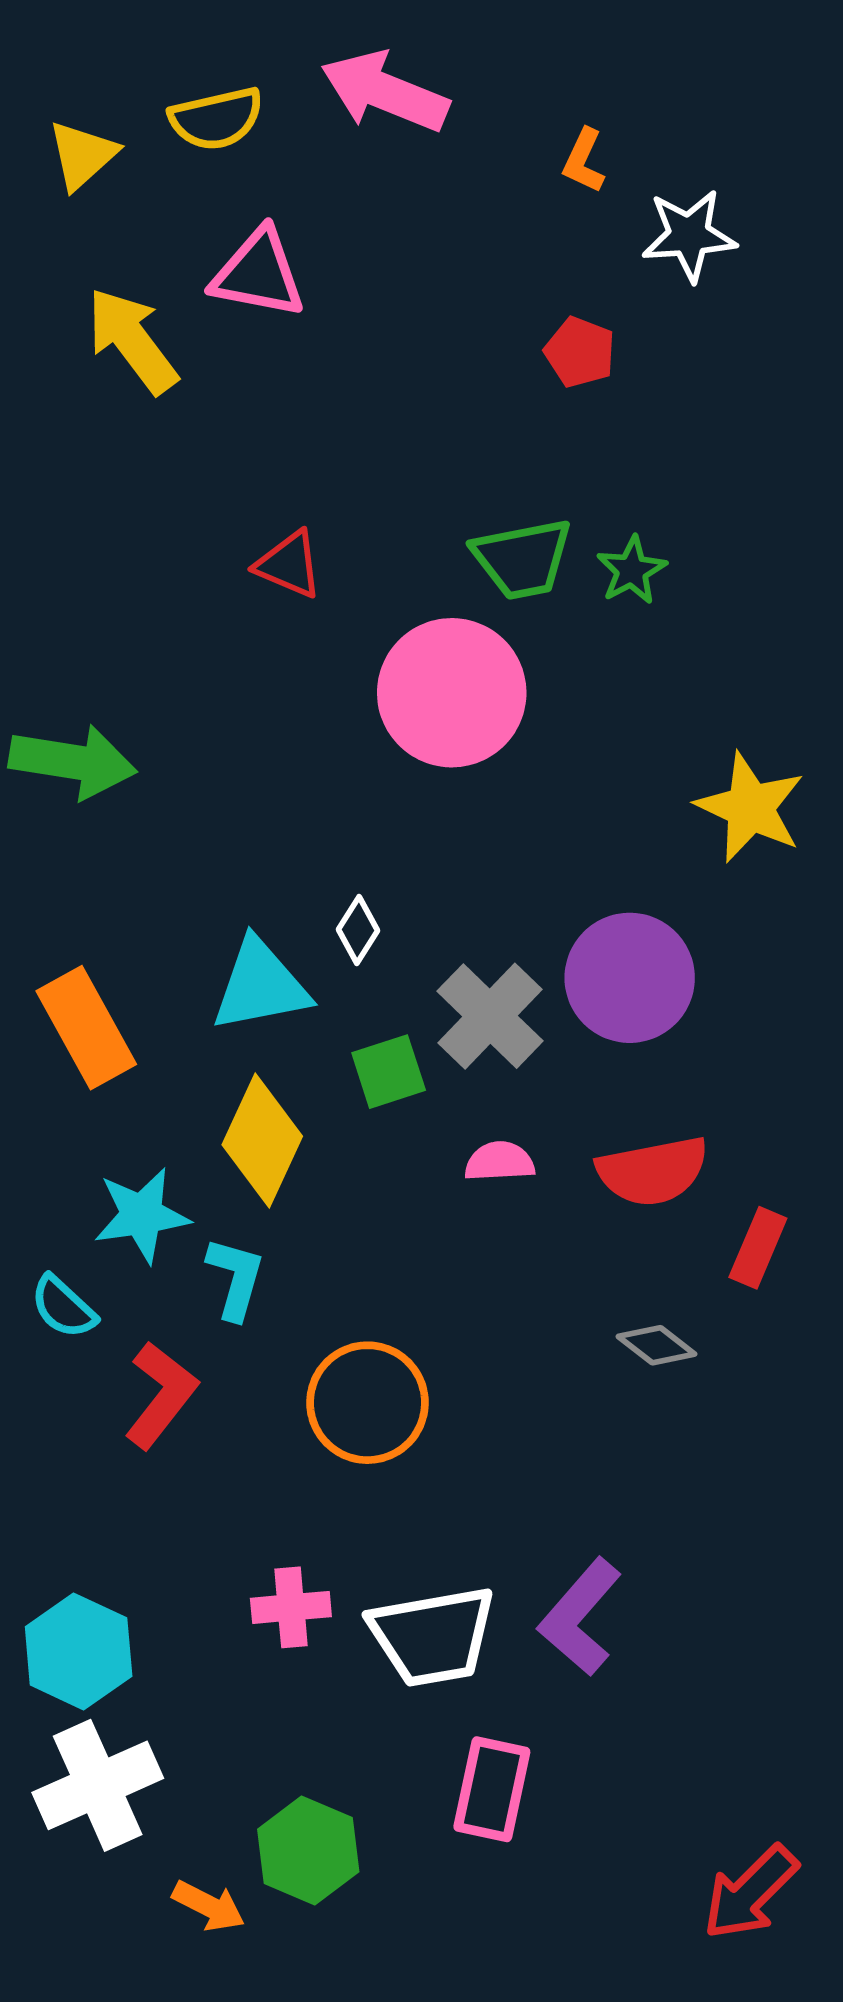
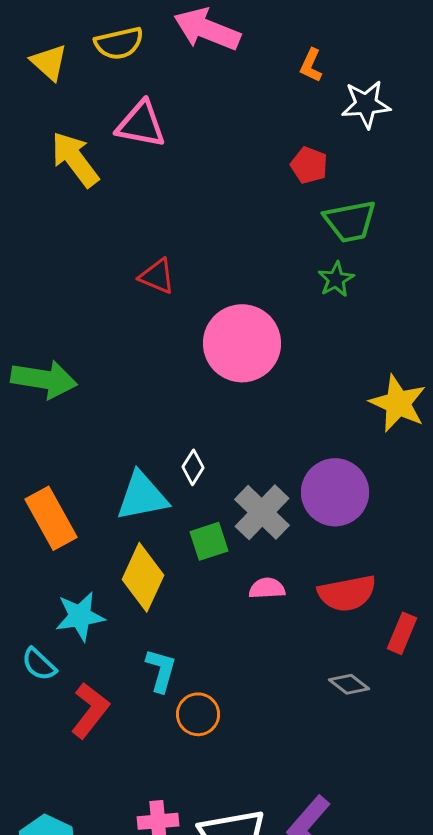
yellow triangle: (82, 155) -> (49, 62), turned -36
green trapezoid: (523, 559) -> (350, 221), moved
cyan L-shape: (235, 1278) -> (161, 670), moved
orange circle: (368, 1403) -> (198, 714), size x0.7

